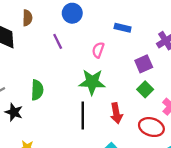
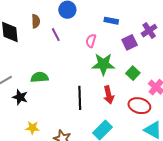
brown semicircle: (27, 18) -> (36, 21), moved
purple square: (144, 64) -> (130, 42), moved
green star: (92, 82) -> (103, 64), moved
green semicircle: (37, 90) -> (40, 77), turned -96

